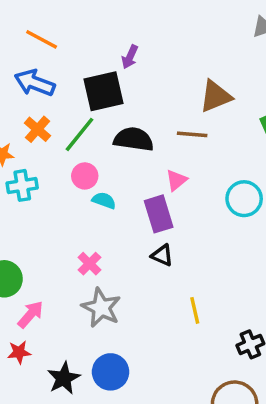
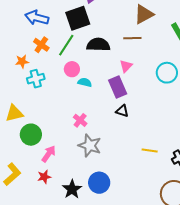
yellow line: (195, 310) -> (150, 150), moved, turned -63

